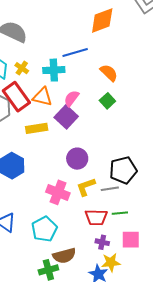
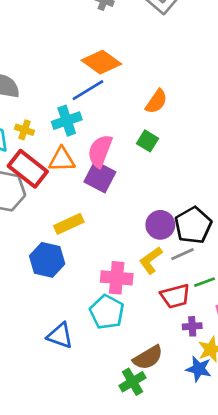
orange diamond: (102, 21) -> (101, 62), moved, turned 72
orange semicircle: (109, 73) -> (156, 101), moved, turned 96
pink semicircle: (72, 98) -> (100, 151), size x1.4
yellow rectangle: (37, 128) -> (69, 224), moved
purple circle: (77, 159) -> (160, 225), moved
cyan pentagon: (44, 229) -> (107, 312), moved

